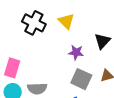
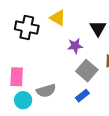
gray square: (81, 79) -> (87, 71), turned 30

